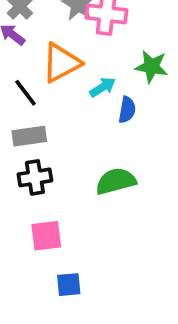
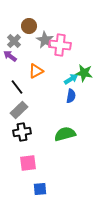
orange triangle: (61, 63) -> (36, 71), size x0.7
cyan arrow: (103, 87) -> (71, 79), moved
gray rectangle: (29, 136) -> (19, 110), turned -36

